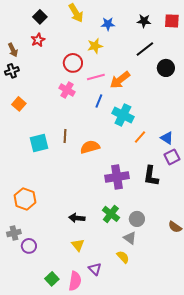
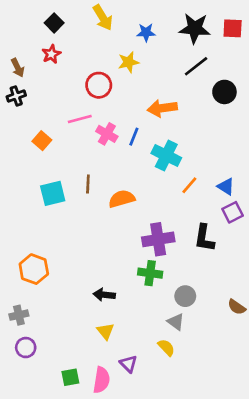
black star: (144, 21) -> (195, 28), size x1.6
pink line: (96, 77) -> (80, 119), moved
orange arrow: (120, 80) -> (162, 108), turned 30
pink cross: (67, 90) -> (107, 134), moved
orange square: (19, 104) -> (42, 141), moved
green cross: (111, 214) -> (150, 273), moved, turned -30
purple circle: (29, 246) -> (26, 348), moved
green square: (52, 279) -> (70, 377), turned 32

